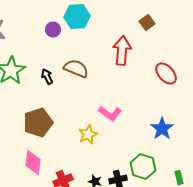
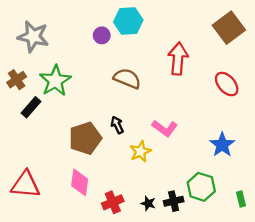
brown square: (147, 22) -> (229, 28), moved, size x1.8
black arrow: (47, 76) -> (117, 125), moved

